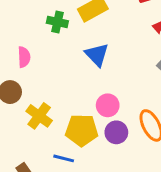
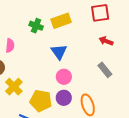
pink circle: (108, 105) -> (64, 77), moved
purple circle: (116, 132) -> (64, 98), moved

